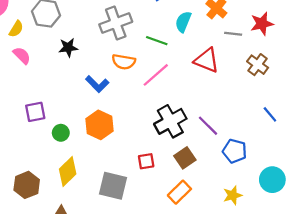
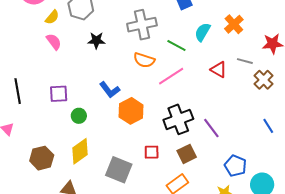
gray line: (233, 34) -> (245, 61), moved
red triangle: (207, 60) -> (219, 70), size x0.7
blue L-shape: (97, 84) -> (110, 90), moved
orange hexagon: (99, 125) -> (131, 111), moved
blue pentagon: (235, 151) -> (235, 166), moved

